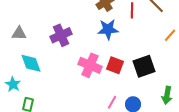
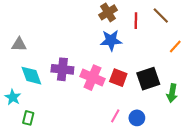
purple cross: (61, 35) -> (62, 69), moved, turned 30
green arrow: (167, 95) -> (172, 93), moved

